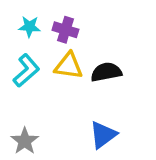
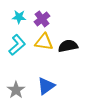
purple cross: (65, 30) -> (42, 19), turned 35
blue triangle: (103, 135) -> (46, 86), moved

